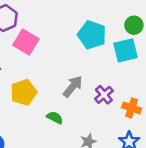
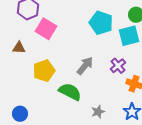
purple cross: (104, 95) -> (118, 66), moved
green semicircle: (55, 118) -> (70, 92), size x1.6

